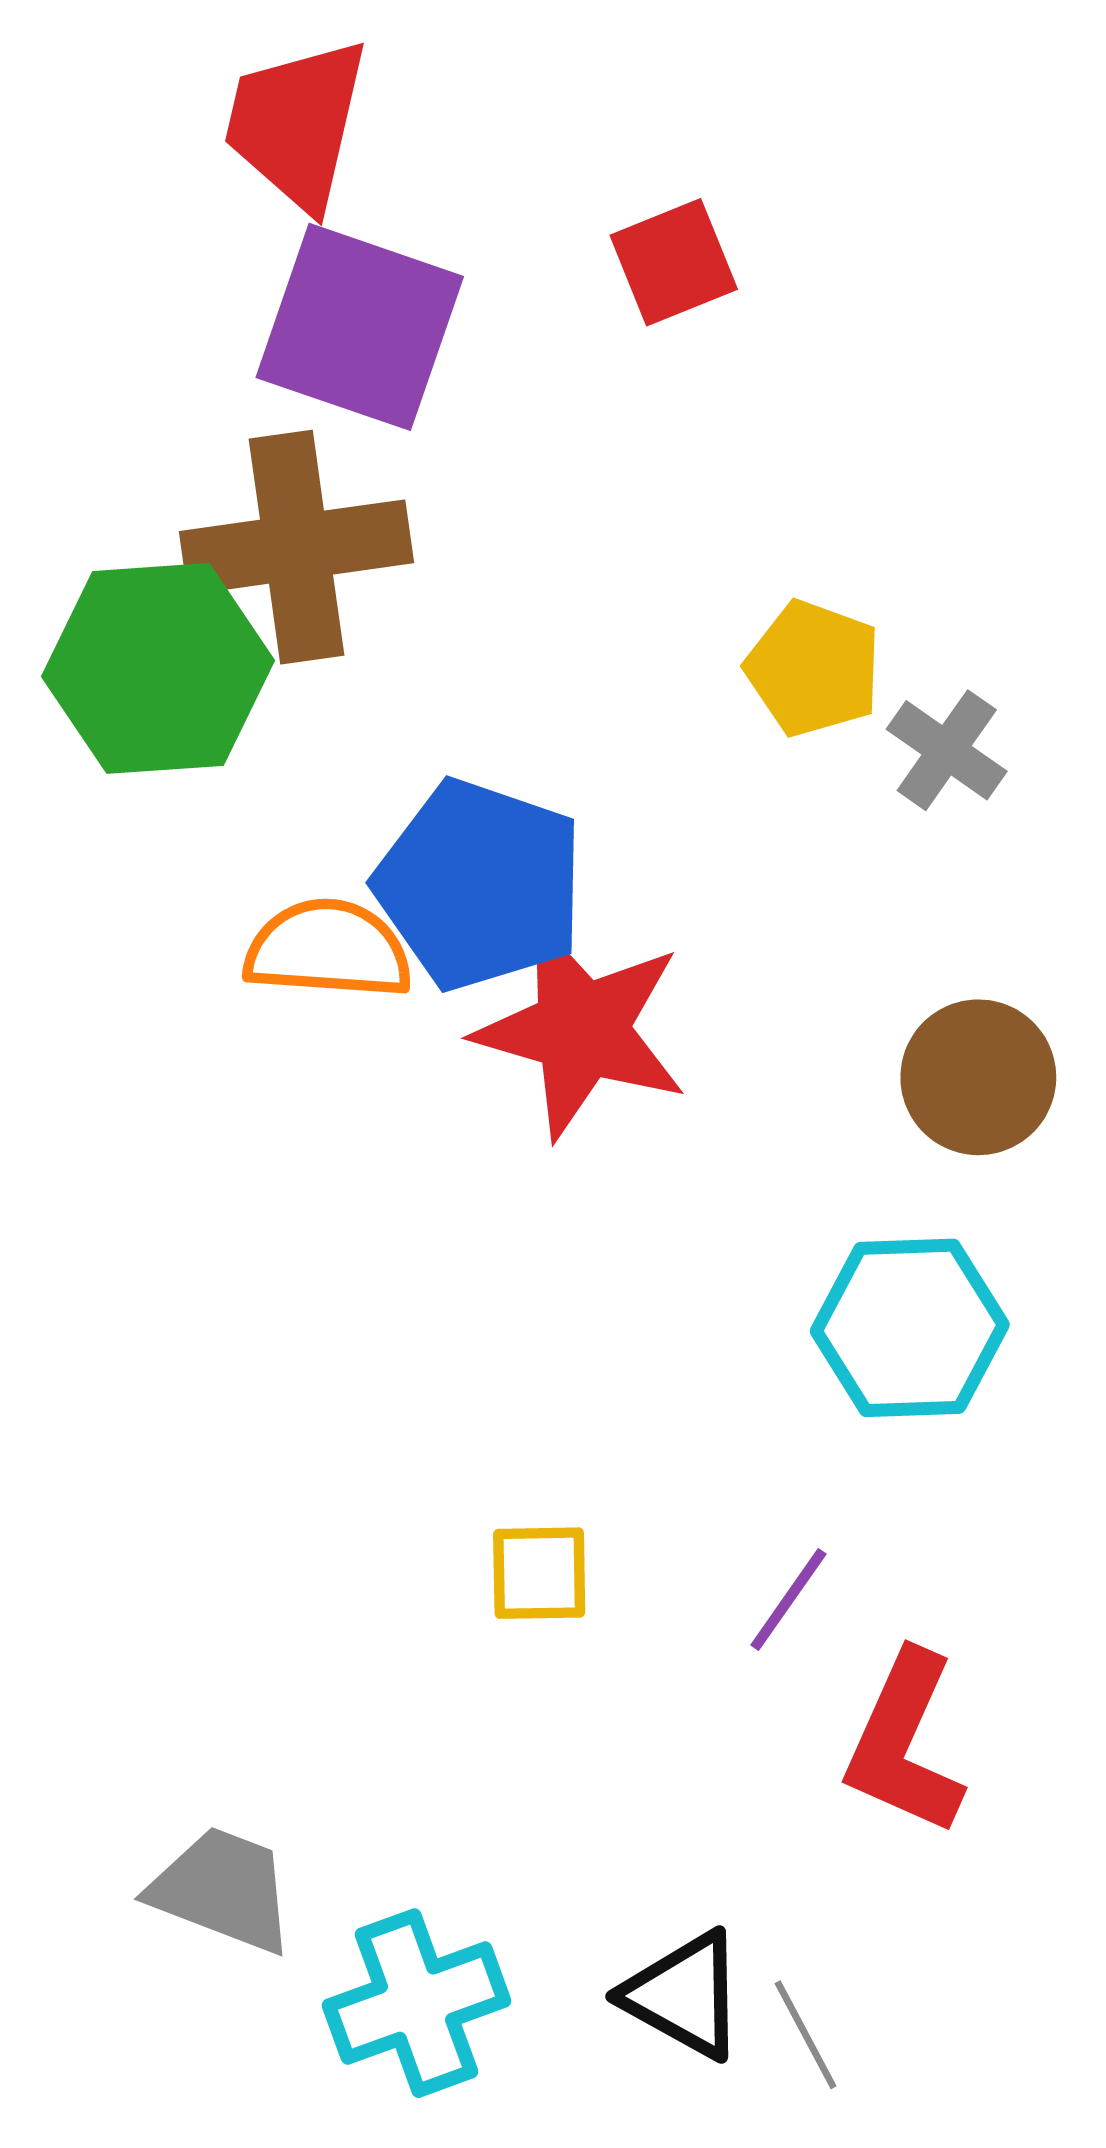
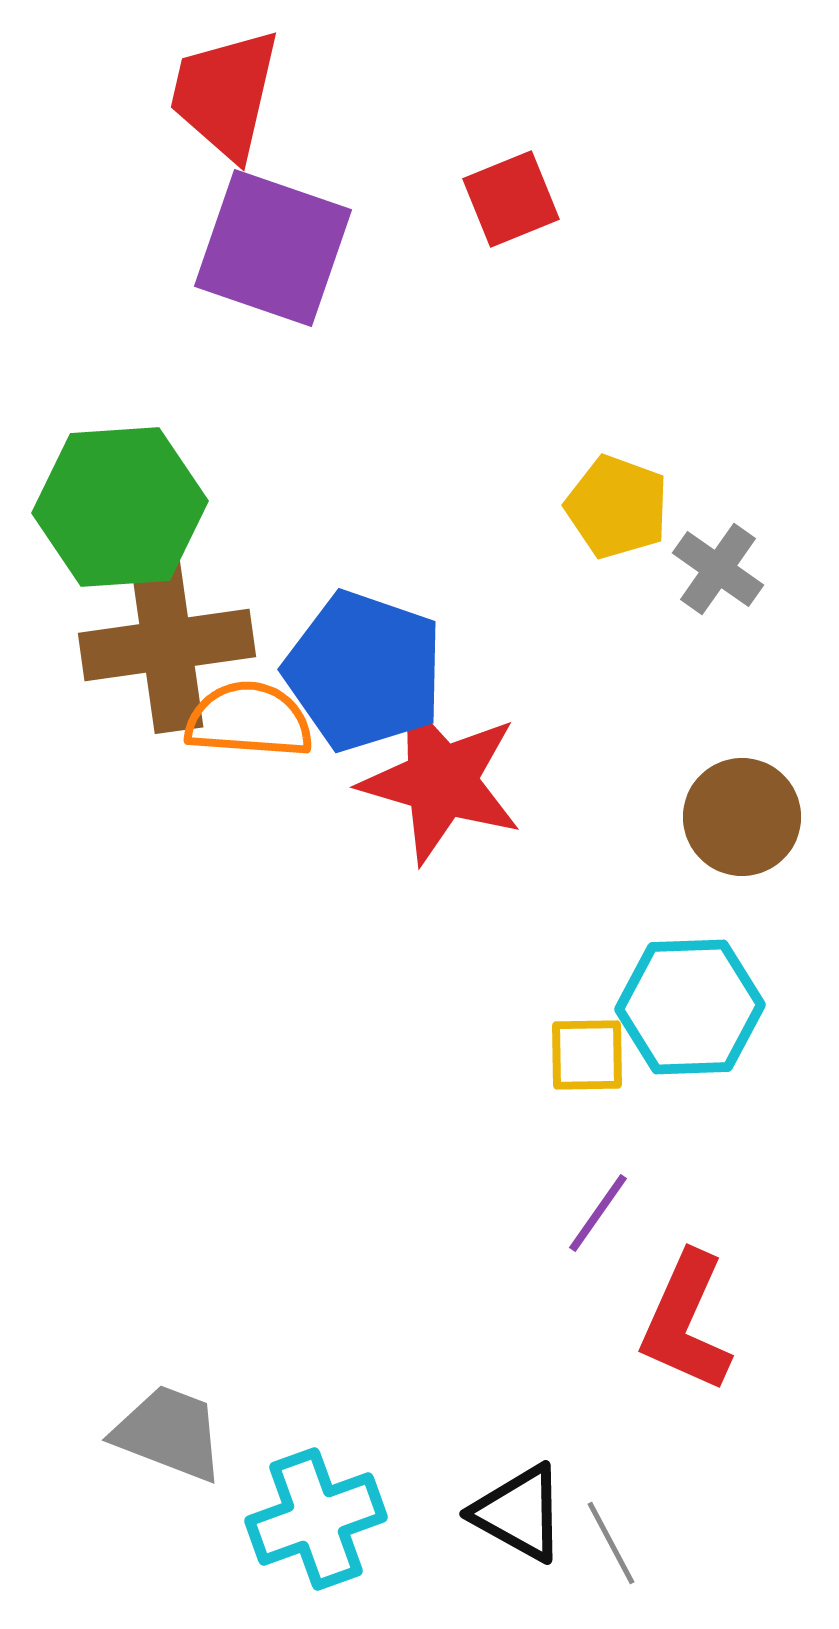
brown cross: (296, 547) -> (167, 645), moved
yellow square: (539, 1573) -> (587, 1055), moved

